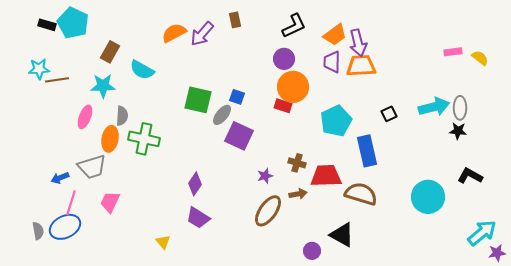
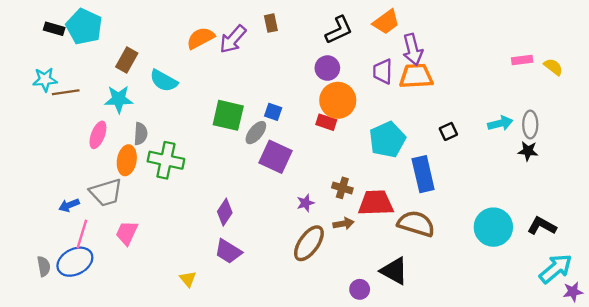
orange trapezoid: (335, 35) -> (386, 22), moved
cyan arrow: (434, 107) -> (500, 123), size x0.7
black L-shape: (470, 176) -> (542, 226), moved

